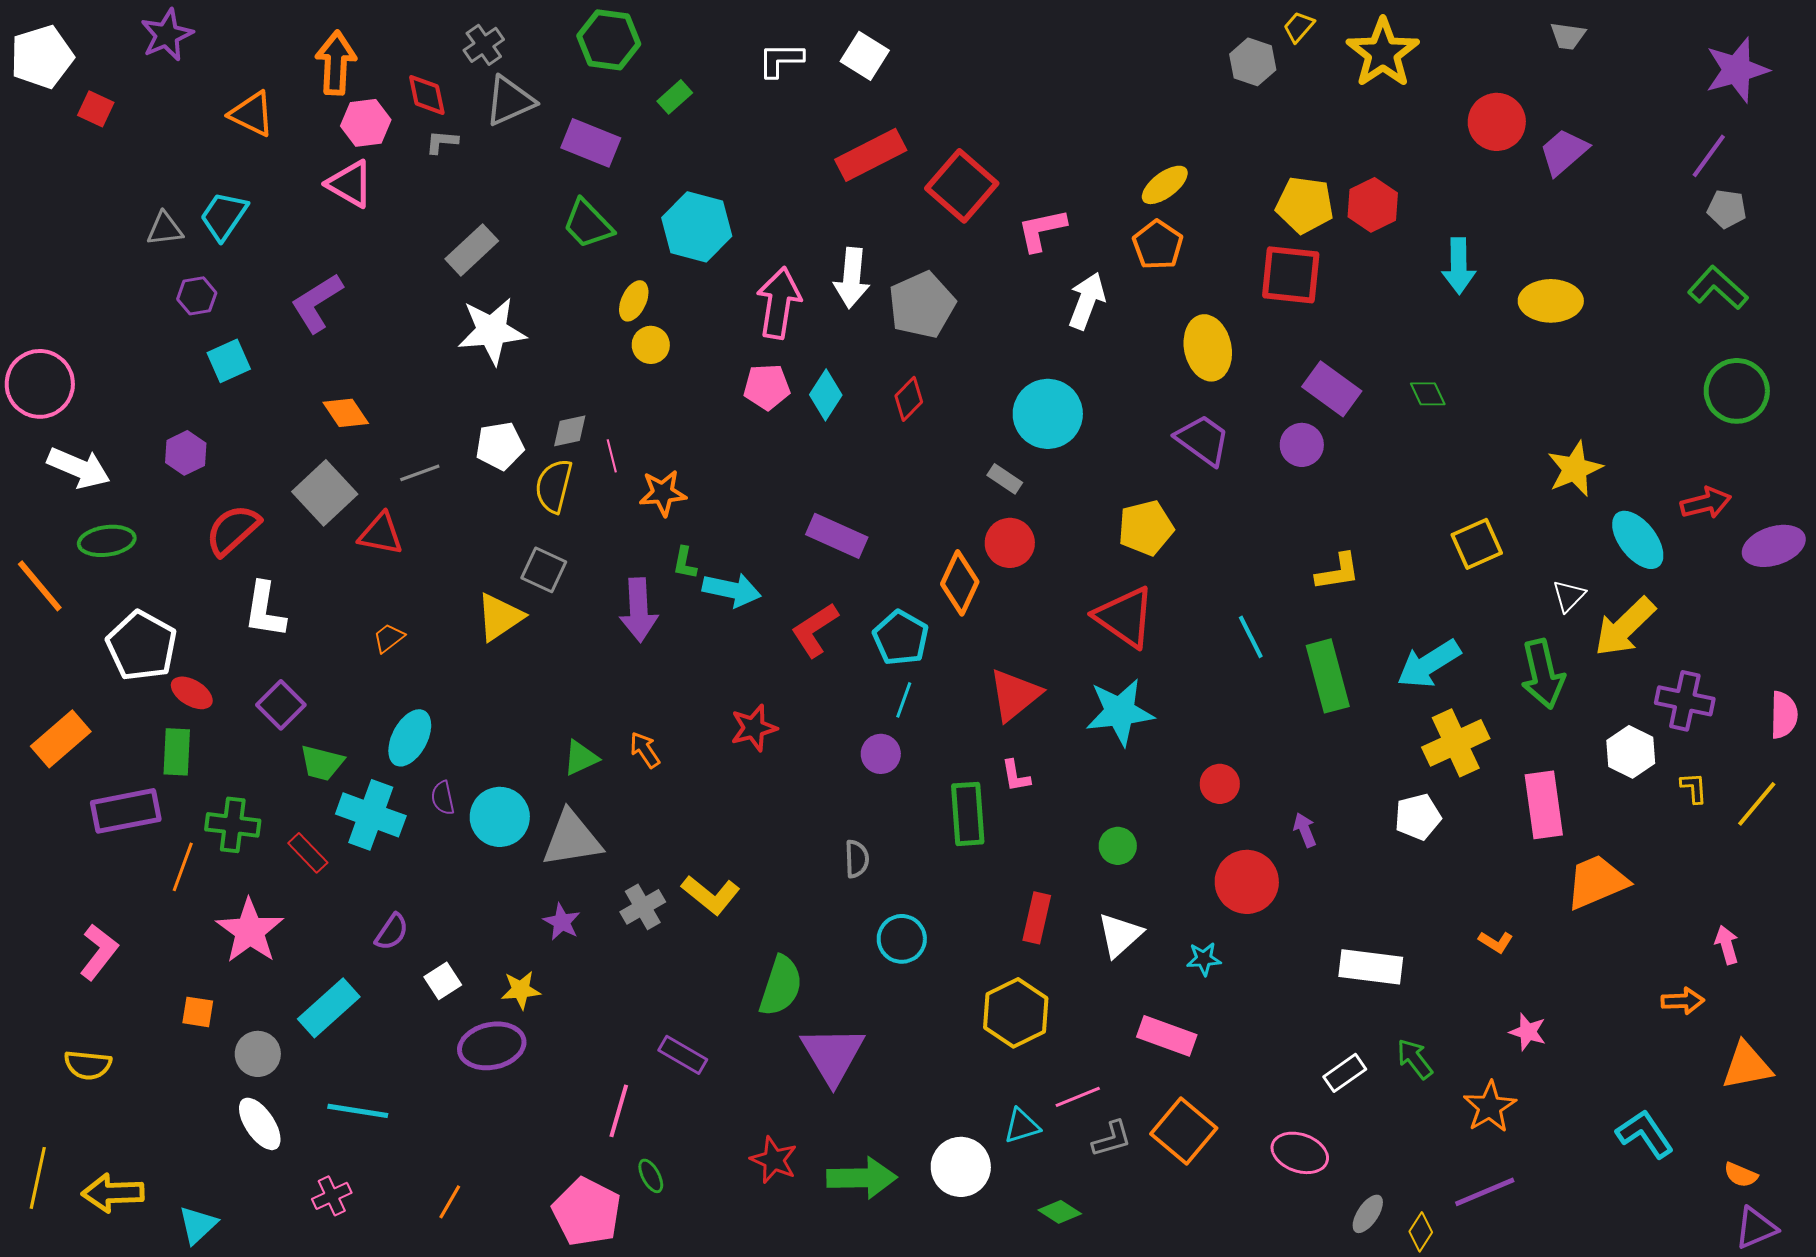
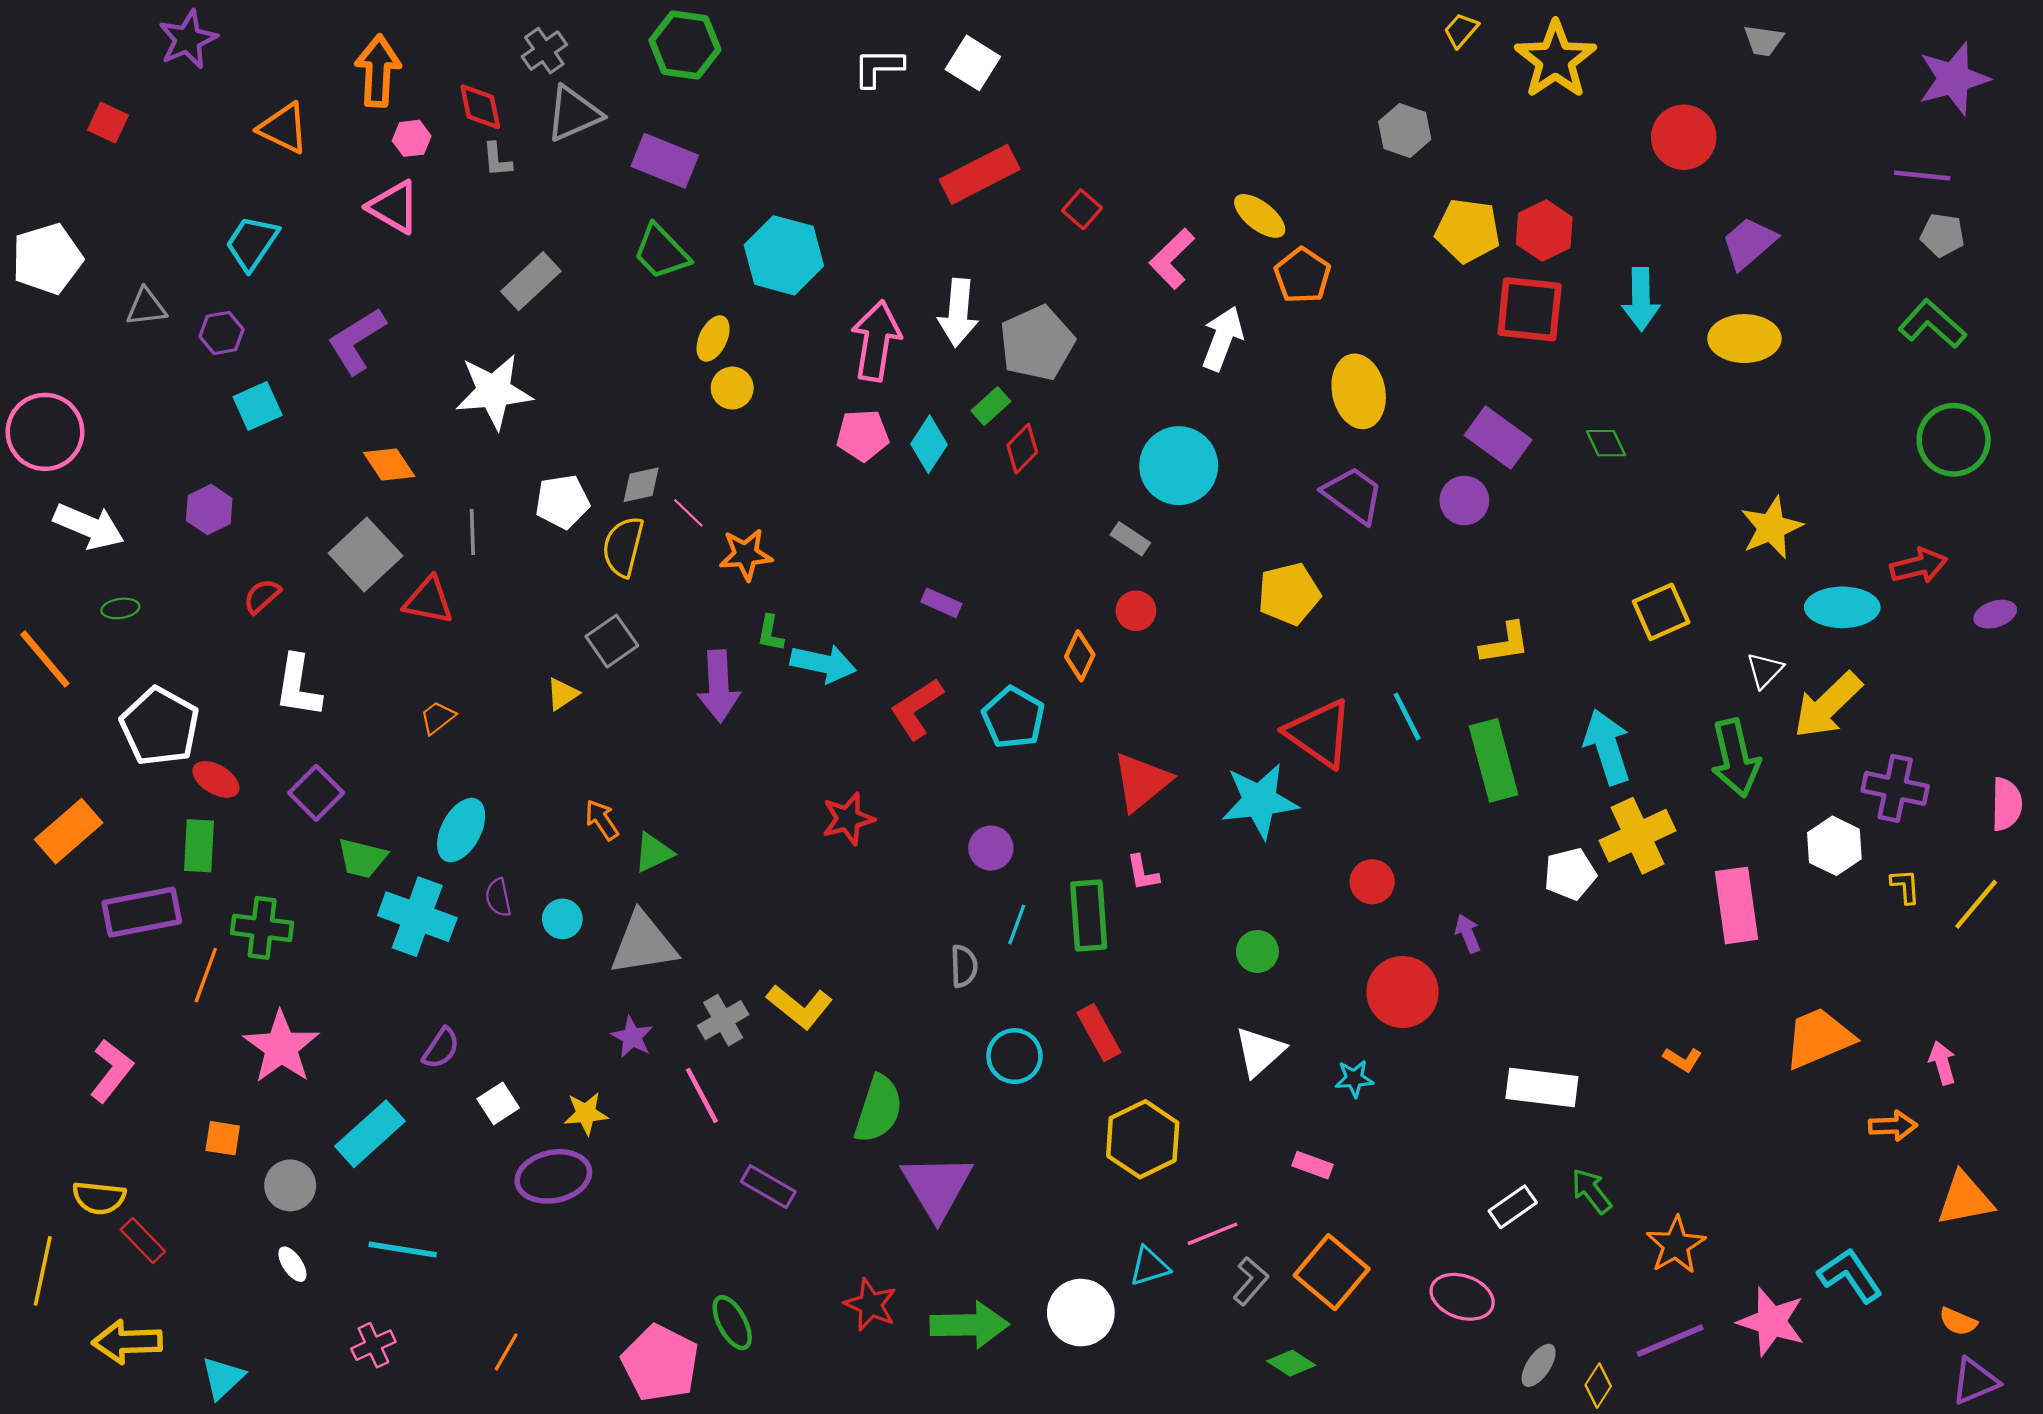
white pentagon: (42, 57) -> (47, 259), moved
gray hexagon: (1253, 62) -> (1405, 130), moved
green rectangle: (675, 97) -> (991, 406), moved
pink hexagon: (366, 123) -> (412, 138), size x0.7
gray L-shape: (442, 142) -> (497, 160), turned -100
purple trapezoid: (1564, 152) -> (1749, 243), moved
purple line: (1709, 156) -> (1922, 175), turned 60
yellow ellipse: (1165, 185) -> (1260, 216), moved, turned 75
red square: (962, 186) -> (1082, 209), size x0.5
gray triangle: (165, 229) -> (146, 307), moved
pink L-shape: (1042, 230) -> (1172, 259), turned -32
red square: (1291, 275) -> (1530, 309), moved
white star: (492, 331) -> (494, 391), moved
pink line: (612, 456) -> (688, 513), turned -32
gray line: (420, 473) -> (472, 532), turned -72
red semicircle: (233, 530) -> (262, 596), size x0.6
purple rectangle: (837, 536) -> (941, 603), size x0.6
cyan ellipse: (1638, 540) -> (1842, 607), turned -52
green ellipse: (107, 541) -> (120, 608), size x0.6
red circle: (1010, 543) -> (1136, 611), size x0.7
purple ellipse: (1774, 546) -> (1995, 614), size x0.6
gray square: (544, 570) -> (612, 641), turned 30
orange diamond: (960, 583) -> (1080, 656), size x0.7
yellow triangle: (500, 617) -> (562, 694), size x0.6
red triangle: (1125, 617) -> (1319, 733), moved
cyan arrow: (1429, 664) -> (1607, 747), turned 104
cyan line: (904, 700) -> (1017, 925), moved
orange arrow: (645, 750) -> (602, 820), moved
cyan circle: (500, 817) -> (562, 919), size x0.6
white pentagon: (1418, 817) -> (1570, 874), moved
red rectangle: (308, 853) -> (143, 1241), moved
orange trapezoid: (1597, 882) -> (1819, 1038), moved
red rectangle: (1037, 918) -> (1099, 1032), moved, turned -42
pink star: (1528, 1032) -> (1771, 1322), moved, size x1.6
pink rectangle: (1167, 1036) -> (1313, 1165), size x0.6
pink line: (619, 1111) -> (702, 1095), moved, turned -44
white ellipse: (260, 1124) -> (292, 1264), size x0.6
gray L-shape: (1112, 1139) -> (1251, 1281), turned -33
green ellipse: (651, 1176) -> (732, 1323), size x1.4
yellow line: (38, 1178) -> (43, 1271), moved
green diamond: (1060, 1212) -> (1291, 1363), moved

